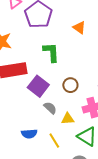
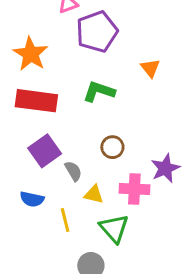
green L-shape: (51, 52) -> (99, 91), turned -85
purple square: (38, 86) -> (45, 151), moved

